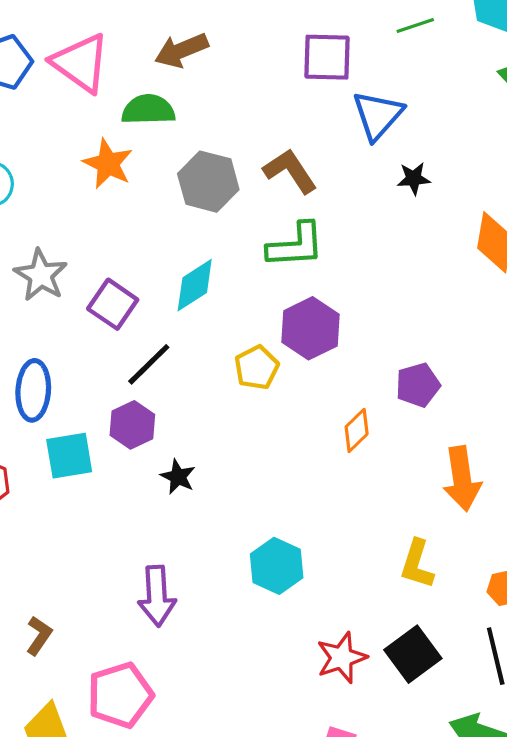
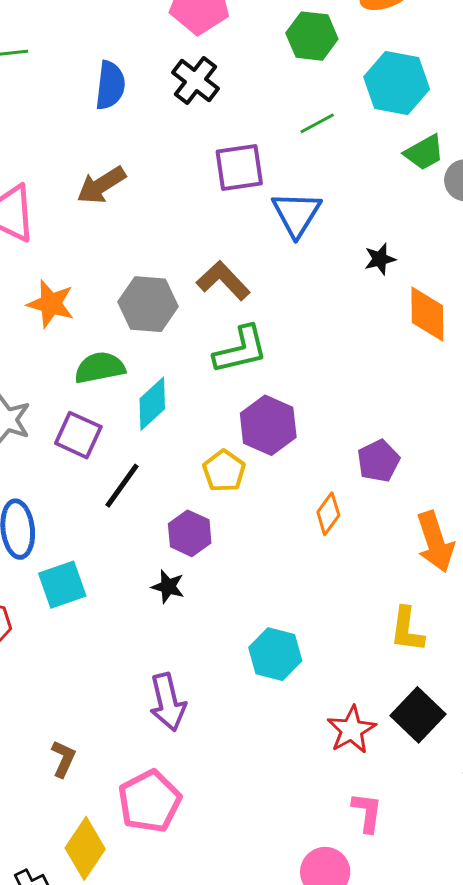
green semicircle: (148, 110) -> (100, 368), moved
black star: (414, 178) -> (380, 259), moved
purple hexagon: (132, 425) -> (190, 533), moved

